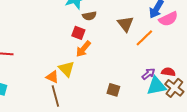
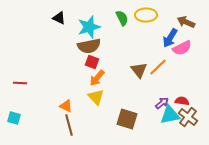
brown semicircle: (89, 16) -> (89, 46), moved, size x1.6
brown triangle: (125, 24) -> (139, 70), moved
yellow triangle: (66, 69) -> (96, 97), moved
brown square: (113, 90) -> (127, 119), size x1.5

